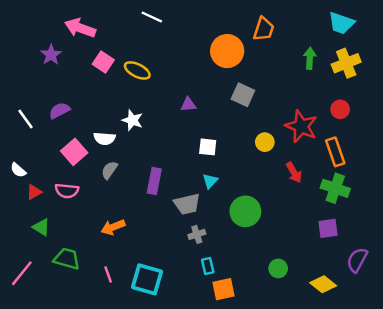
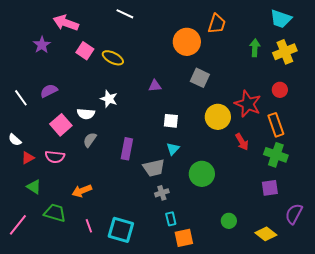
yellow circle: (265, 142) -> (218, 117), size x1.6
orange arrow: (113, 227) -> (82, 191), moved

